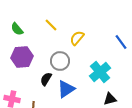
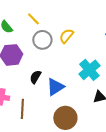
yellow line: (51, 25) -> (33, 19), moved
gray circle: (60, 61) -> (42, 40), moved

